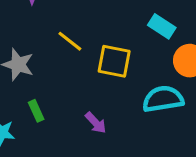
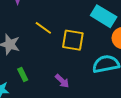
cyan rectangle: (162, 26) -> (104, 16), size x1.4

